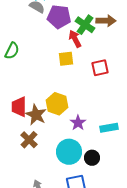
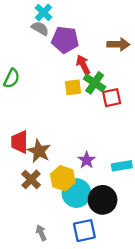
green cross: (85, 25) -> (95, 83), moved
yellow hexagon: (57, 104) -> (63, 178), moved
black circle: (92, 158) -> (103, 200), size x1.6

